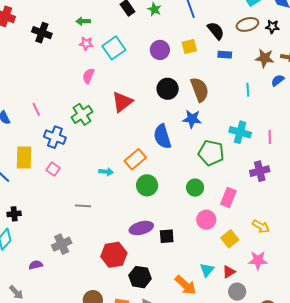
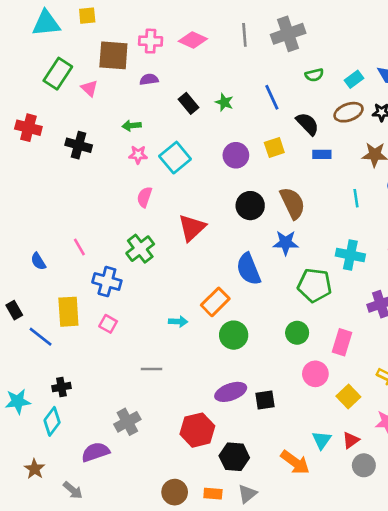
purple semicircle: (36, 265) -> (95, 452), size x1.5

